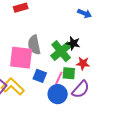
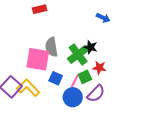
green square: (69, 73) -> (85, 77), turned -32

